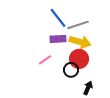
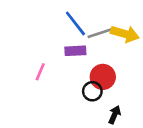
yellow arrow: (80, 42) -> (125, 34), moved
pink line: (45, 60) -> (40, 72), moved, turned -32

